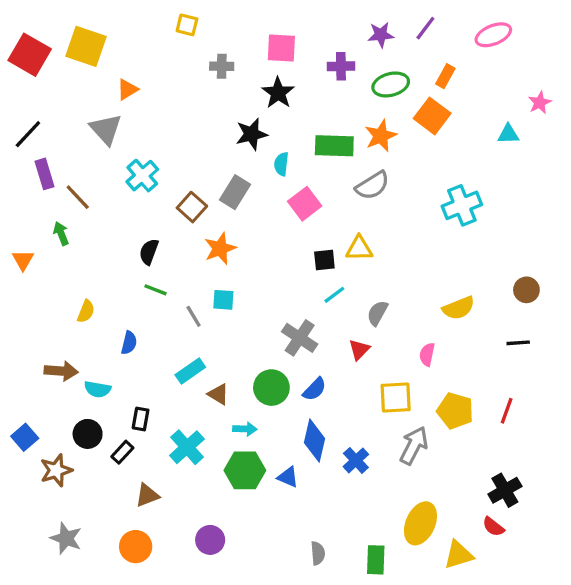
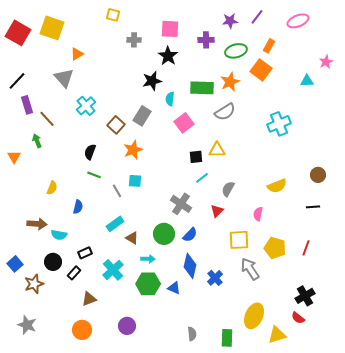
black rectangle: (141, 419) -> (85, 253), turned 56
gray arrow: (414, 446) -> (250, 269), turned -60
gray star: (66, 538) -> (27, 325), moved

